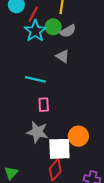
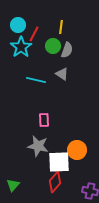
cyan star: (35, 31) -> (21, 47), moved
gray semicircle: (68, 31) -> (67, 50), turned -42
cyan line: (35, 79) -> (36, 80), moved

